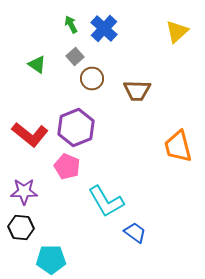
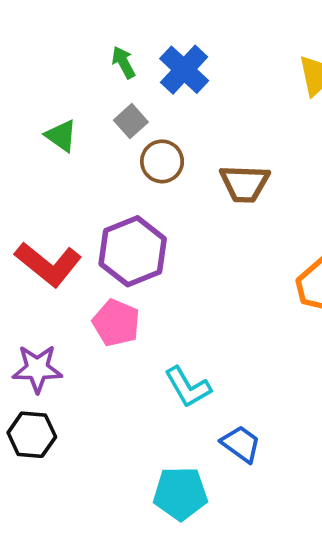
cyan L-shape: (106, 202) -> (188, 387), size x0.7
cyan pentagon: (51, 260) -> (180, 493), moved

